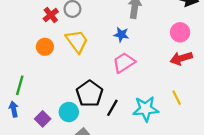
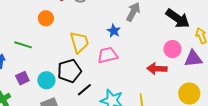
pink circle: (180, 32) -> (173, 49), moved
yellow trapezoid: (77, 41) -> (79, 42), moved
green line: (20, 85) -> (23, 45), moved, turned 72

